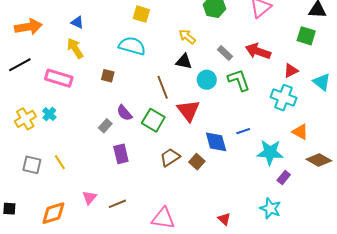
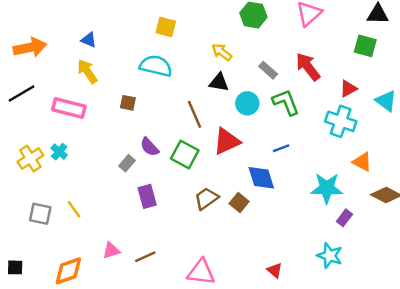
red arrow: (258, 51) -> (308, 67), turned 35
red triangle: (188, 111) -> (227, 141), turned 45
blue line: (243, 131) -> (281, 148), moved
pink triangle: (89, 198) -> (111, 250), turned 35

